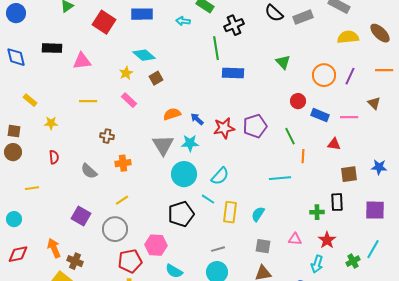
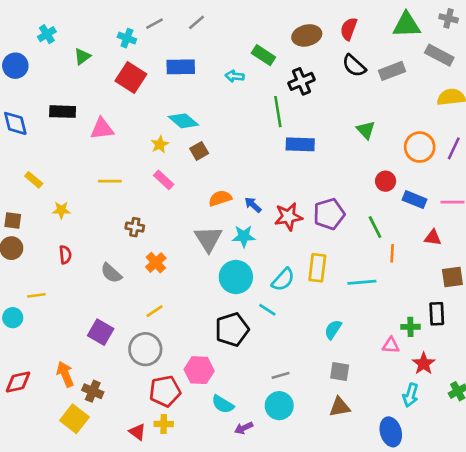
orange cross: (123, 163) -> (156, 263), turned -35
yellow rectangle: (230, 212) -> (317, 268), moved
cyan circle: (14, 219) -> (13, 318), moved
pink triangle: (295, 239) -> (391, 345), moved

